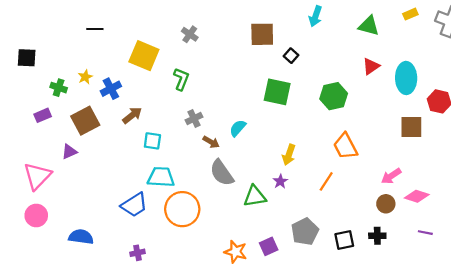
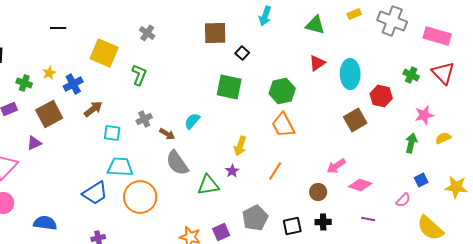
gray cross: (194, 119) -> (144, 119), moved
brown square: (411, 127) -> (355, 120), turned -30
orange trapezoid: (345, 146) -> (283, 125), moved
brown circle: (386, 204) -> (318, 192), moved

